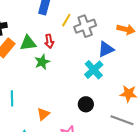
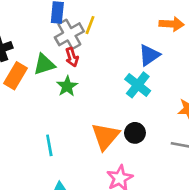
gray cross: (85, 26) -> (69, 34), moved
cyan line: (12, 98) -> (49, 145), moved
orange triangle: (43, 114) -> (105, 136), moved, size x1.6

